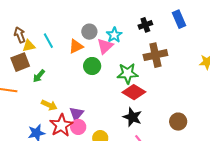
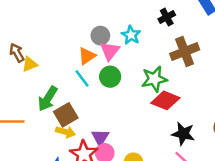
cyan line: (48, 41) -> (82, 78), moved
pink triangle: (105, 46) -> (110, 51), moved
brown square: (20, 62) -> (66, 115), moved
green arrow: (39, 76) -> (48, 99), size x1.5
black star: (132, 117) -> (183, 134), moved

